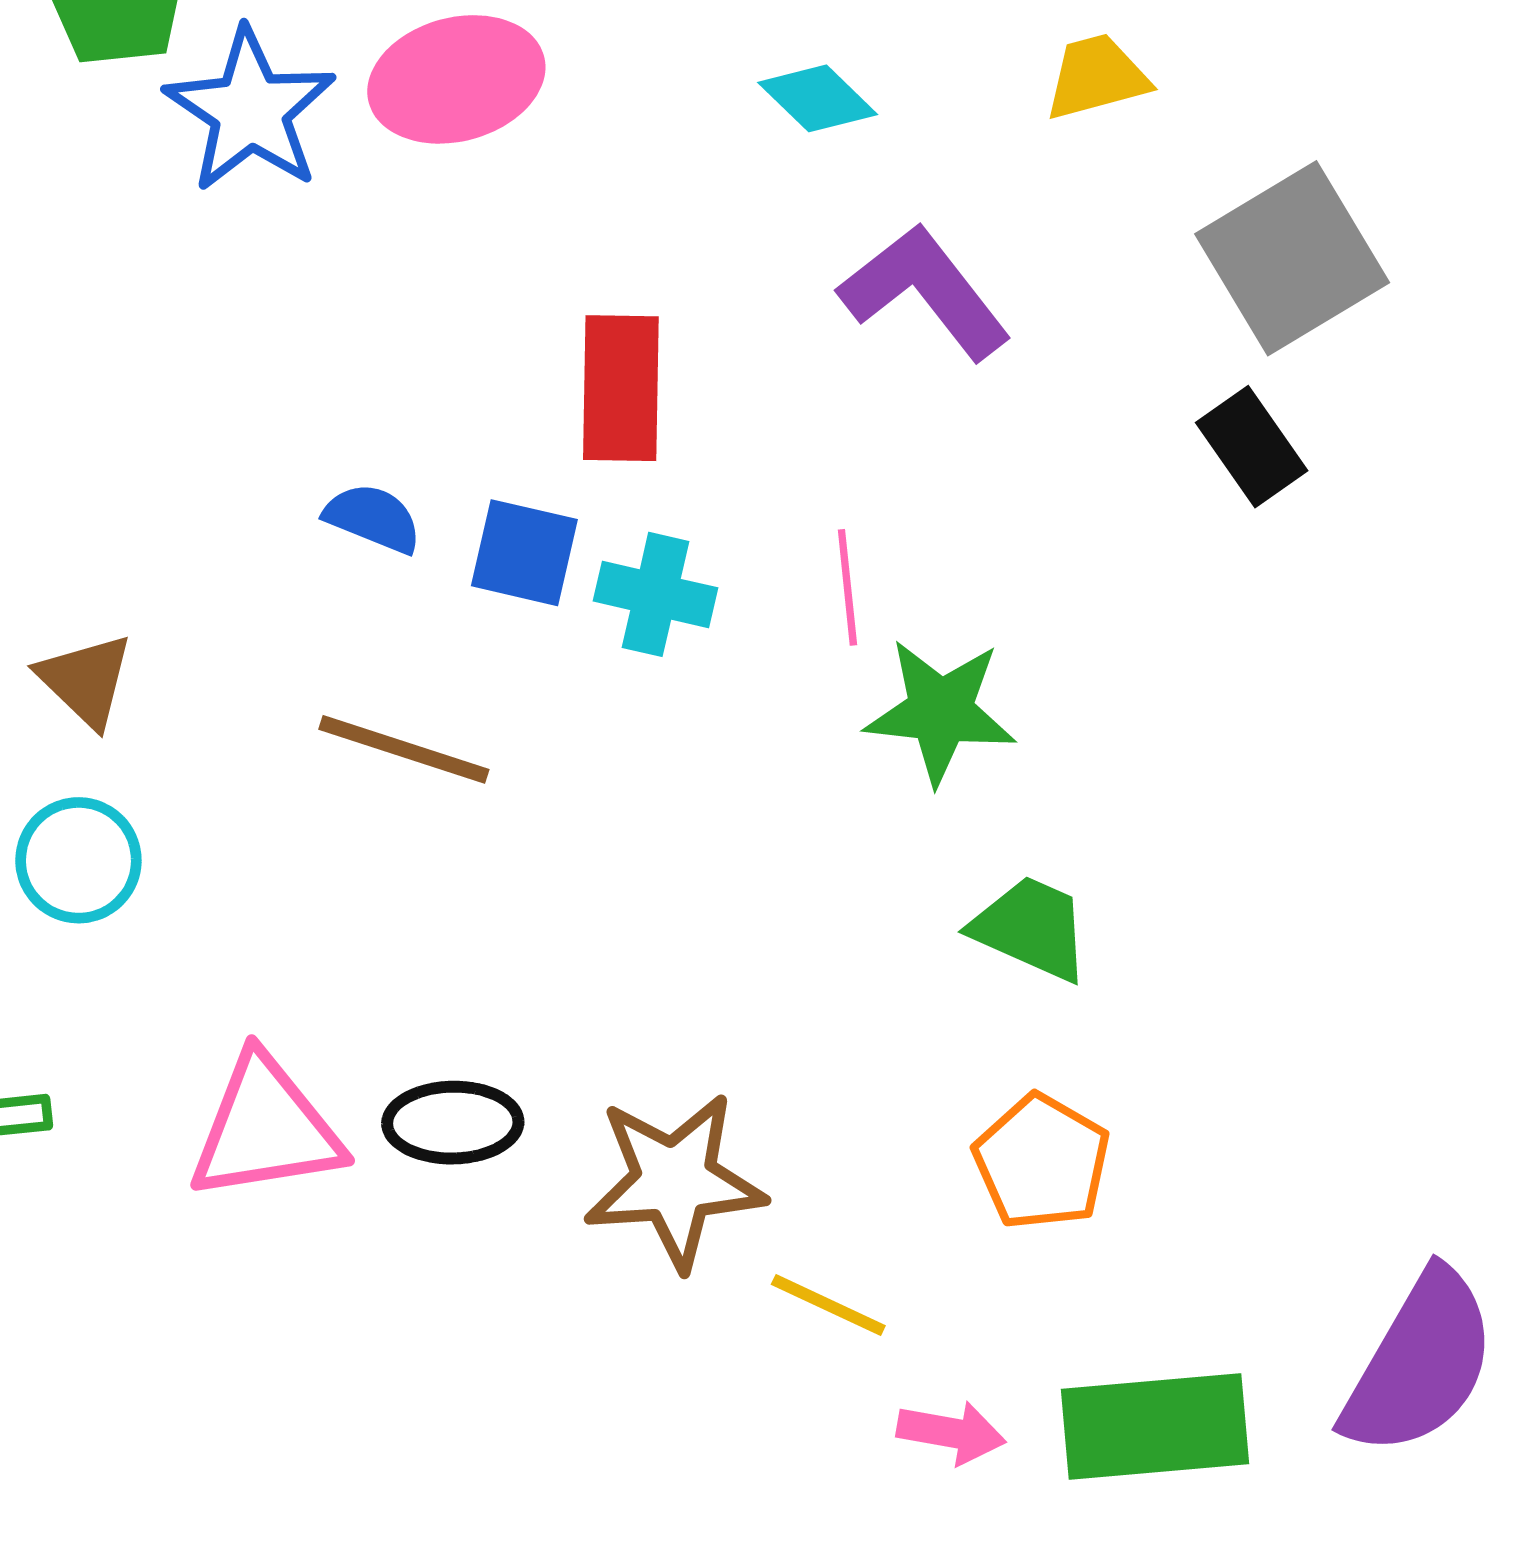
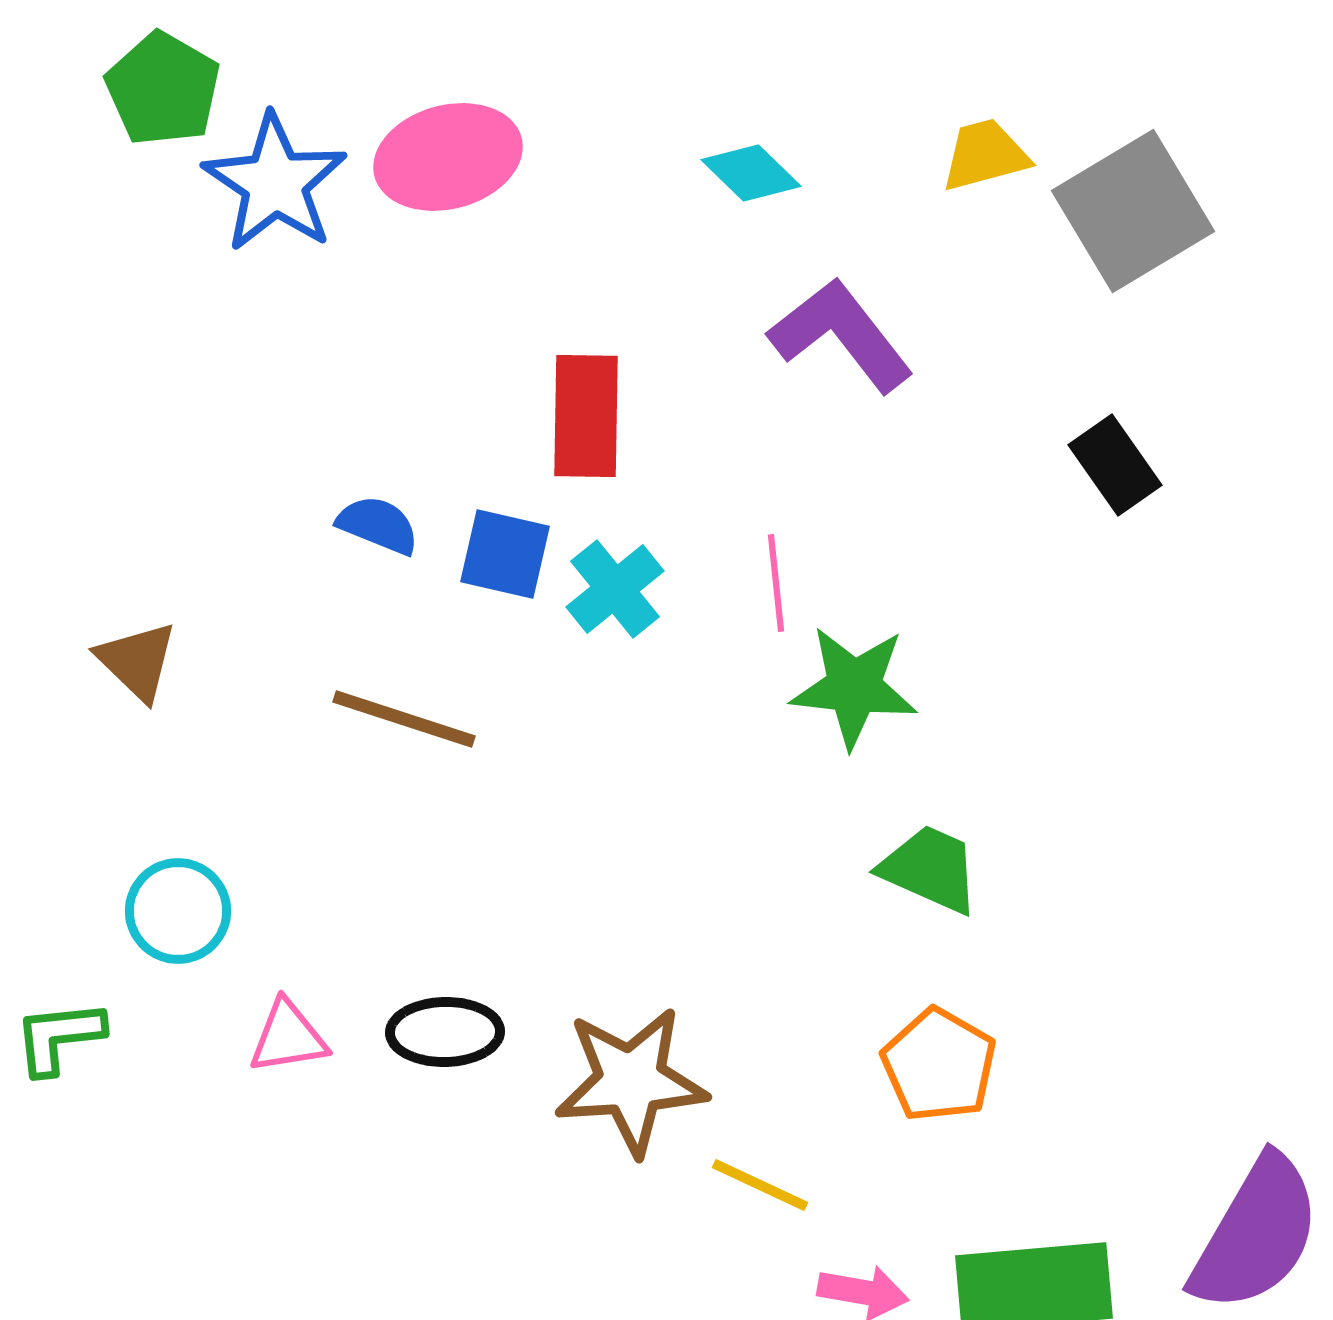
gray square: (1292, 258) -> (1133, 211), moved
cyan cross: (655, 594) -> (615, 589), turned 38
cyan circle: (78, 860) -> (178, 911), moved
pink triangle: (266, 1129) -> (288, 1037), size x0.6

